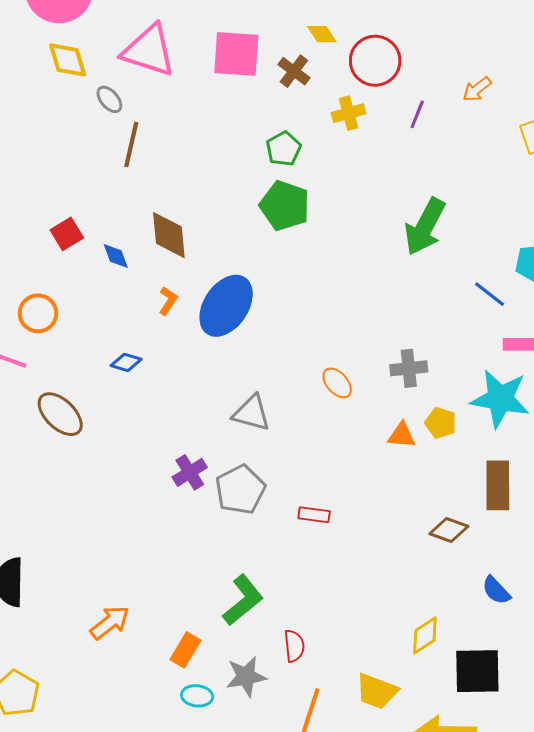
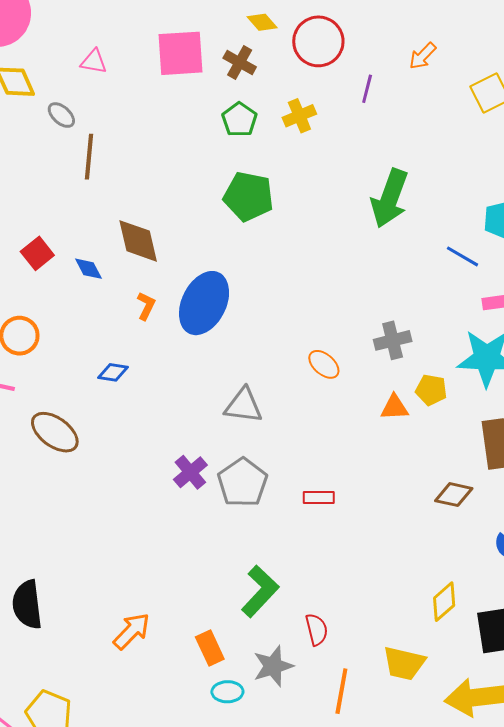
pink triangle: (149, 51) -> (94, 62), size x0.5
yellow cross: (349, 113) -> (299, 116), moved
green pentagon: (284, 149) -> (239, 120), moved
orange rectangle: (185, 650) -> (210, 648), turned -48

